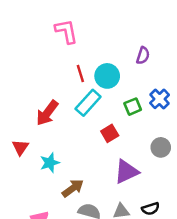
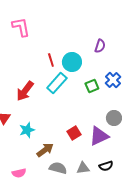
pink L-shape: (66, 31) -> (21, 27), moved
red square: (110, 133) -> (74, 133), moved
purple triangle: (126, 172) -> (99, 136), moved

